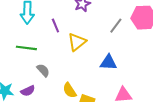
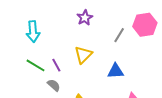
purple line: (55, 25) -> (56, 65), moved
green line: (26, 48) -> (35, 65), turned 30

